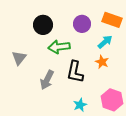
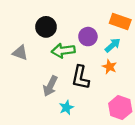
purple circle: (82, 24) -> (88, 37), moved
gray triangle: (19, 58) -> (20, 53), moved, turned -49
cyan star: (80, 105) -> (66, 108), moved

